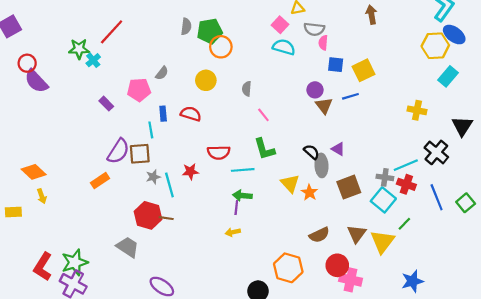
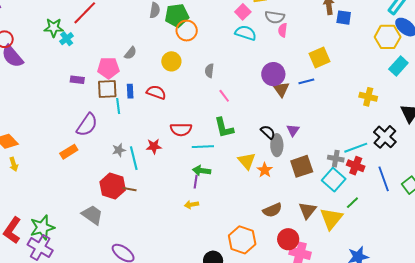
blue square: (336, 65) -> (344, 18), moved
purple circle: (315, 90) -> (273, 74), size x1.5
purple rectangle: (106, 104) -> (77, 80), turned -40
purple triangle: (338, 149) -> (293, 130), turned 32
brown square: (140, 154) -> (107, 89), moved

